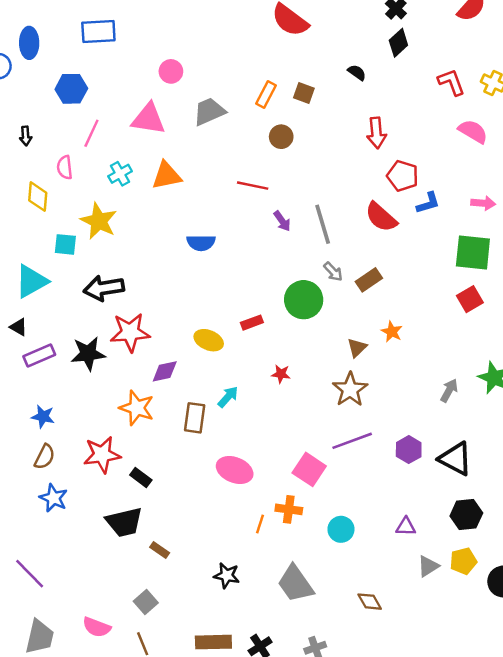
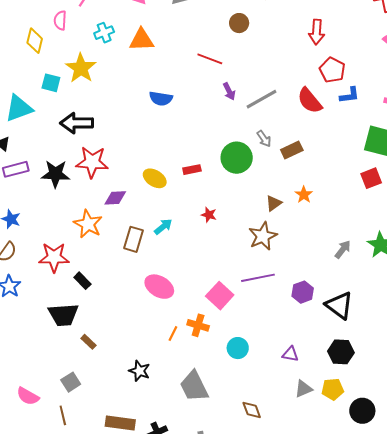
gray line: (323, 224) -> (261, 99), turned 68

